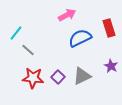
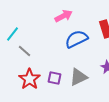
purple square: (58, 77) -> (54, 78), turned -32
red star: (33, 78) -> (29, 79), turned 30

